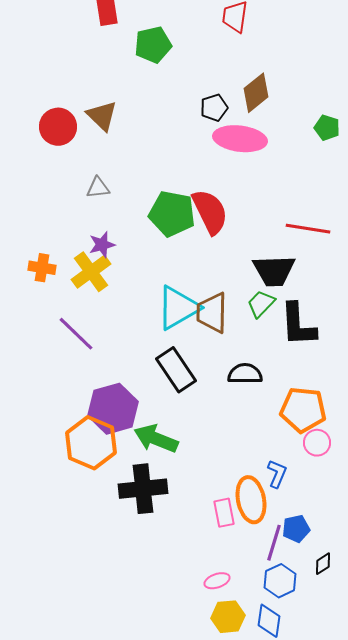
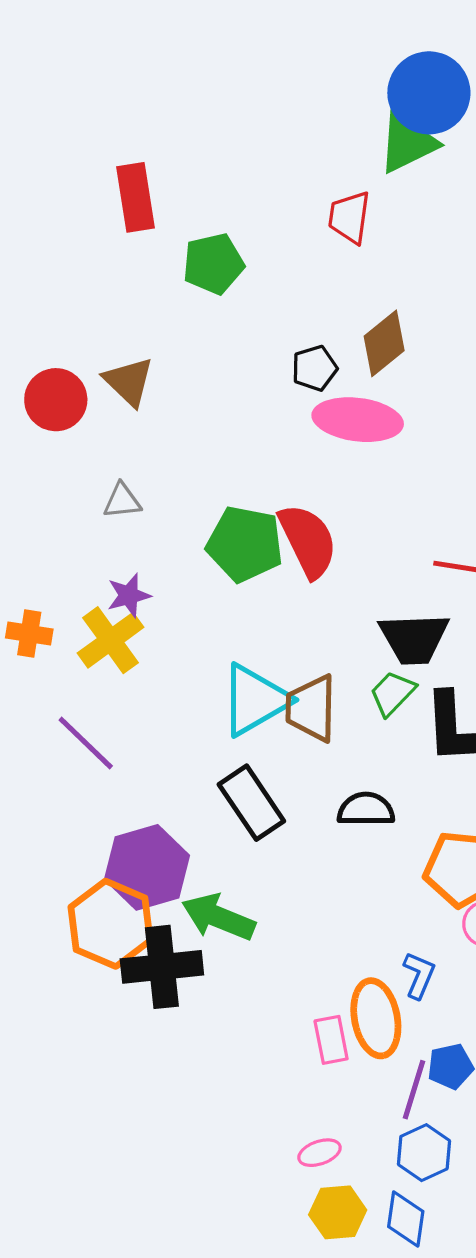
black cross: (143, 489) -> (162, 967), moved

